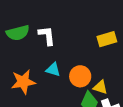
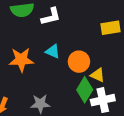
white L-shape: (47, 36) -> (51, 17), turned 75

